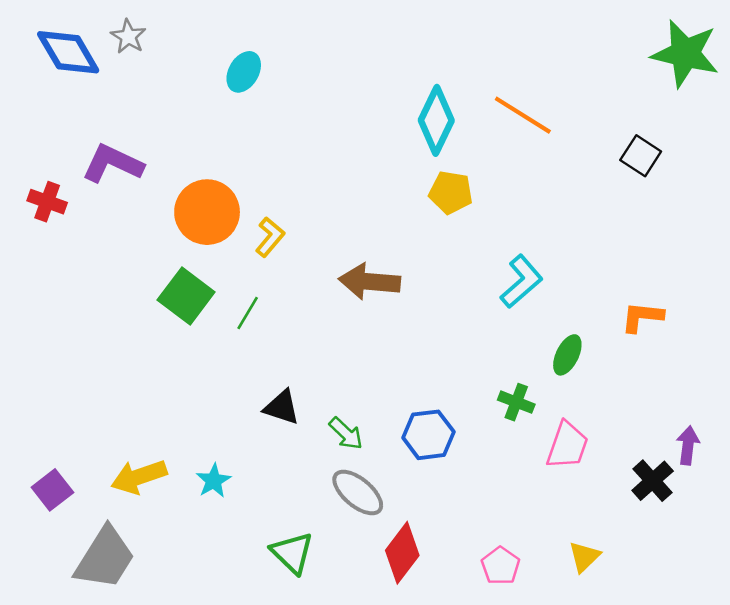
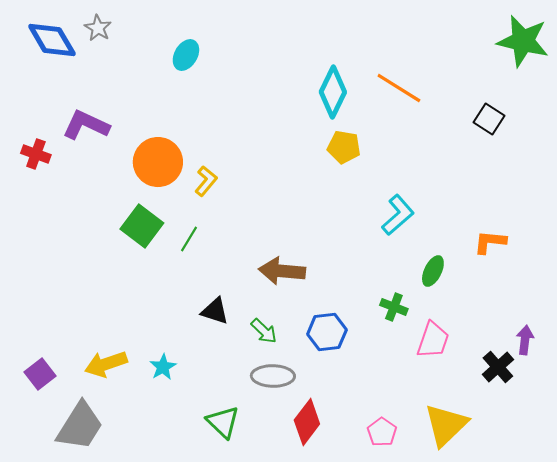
brown arrow: (370, 282) -> (282, 271), moved
gray ellipse: (358, 492) -> (273, 376), turned -39
yellow triangle: (584, 557) -> (446, 425), size x1.8

